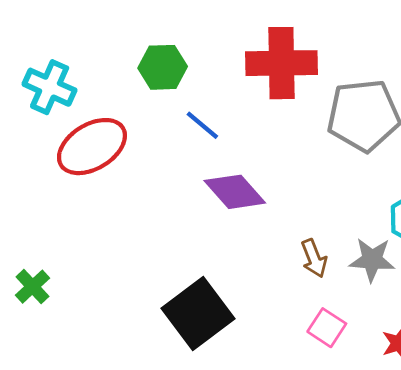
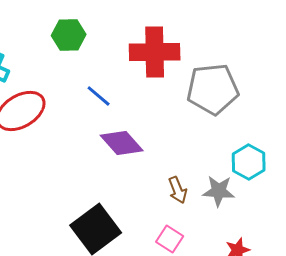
green hexagon: (163, 67) -> (69, 35), moved
pink square: (327, 328) -> (170, 239), moved

